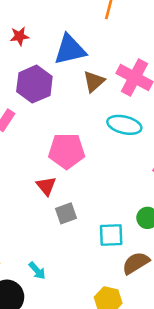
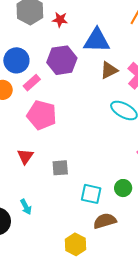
pink pentagon: (67, 151) -> (42, 115), moved
red triangle: (46, 186) -> (25, 156), moved

